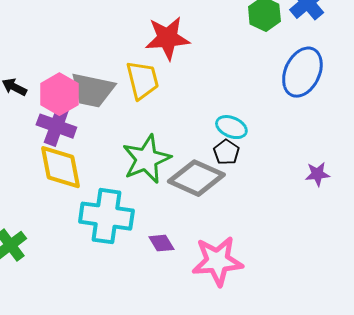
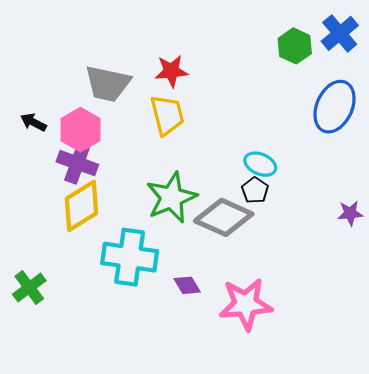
red star: (167, 38) -> (171, 71), moved, size x0.7
gray trapezoid: (92, 90) -> (108, 84), moved
yellow diamond: (60, 167) -> (82, 206), turned 69

